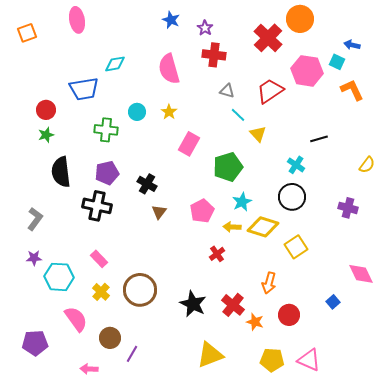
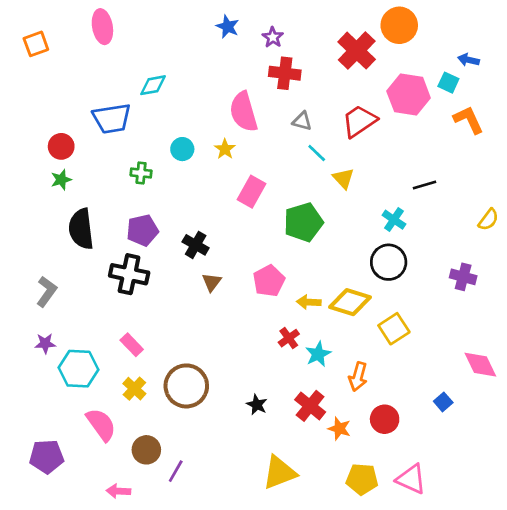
pink semicircle: (169, 69) -> (244, 112), moved
green cross: (106, 130) -> (141, 173), size x0.7
cyan star: (242, 202) -> (318, 354), moved
black star: (193, 304) -> (257, 405), size x0.6

